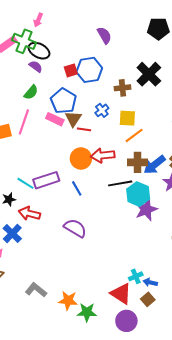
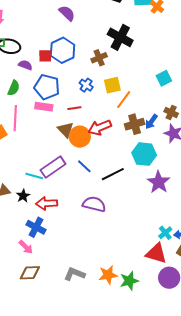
purple semicircle: (36, 66) -> (25, 65), moved
red square: (71, 70) -> (45, 56), turned 32
brown triangle: (73, 119) -> (66, 130), moved
blue arrow: (154, 165) -> (151, 122), size x0.7
black line: (120, 183) -> (113, 174), moved
purple star: (146, 209) -> (159, 182), moved

